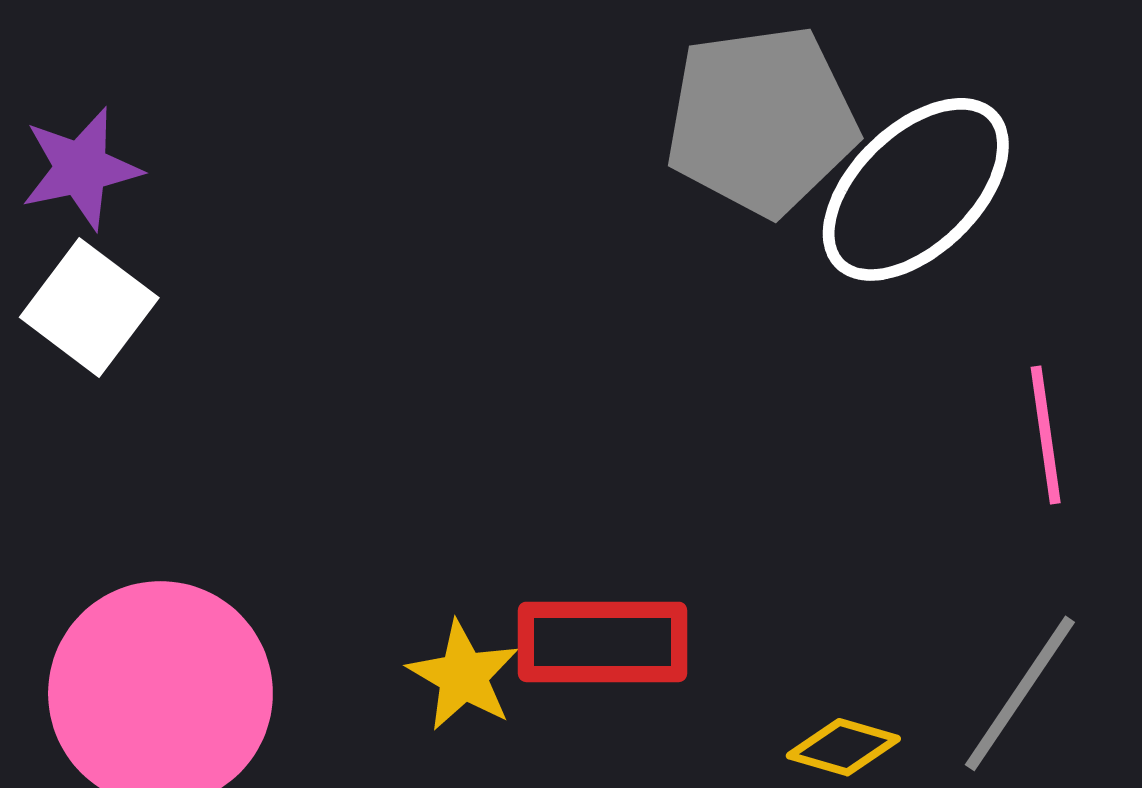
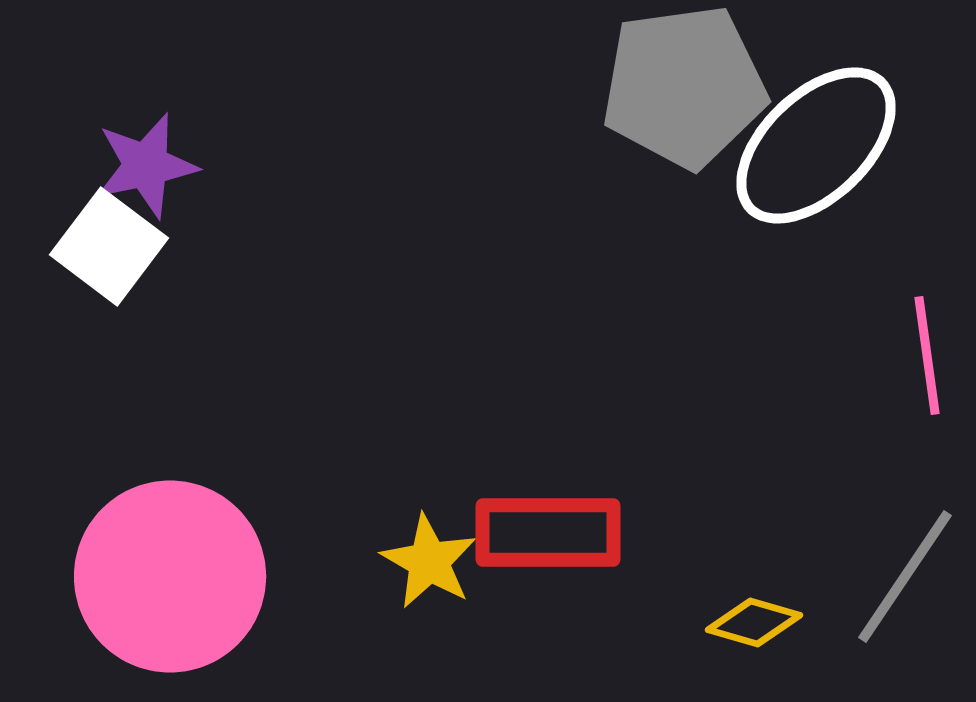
purple star: (81, 168) -> (146, 165), moved

